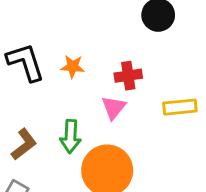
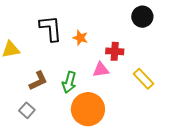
yellow rectangle: (180, 107) -> (143, 79), turned 40
pink triangle: (114, 108) -> (101, 70), turned 30

